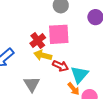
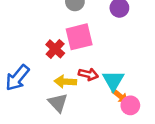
yellow arrow: (43, 55) -> (65, 82), moved
orange arrow: (74, 89) -> (120, 96), moved

